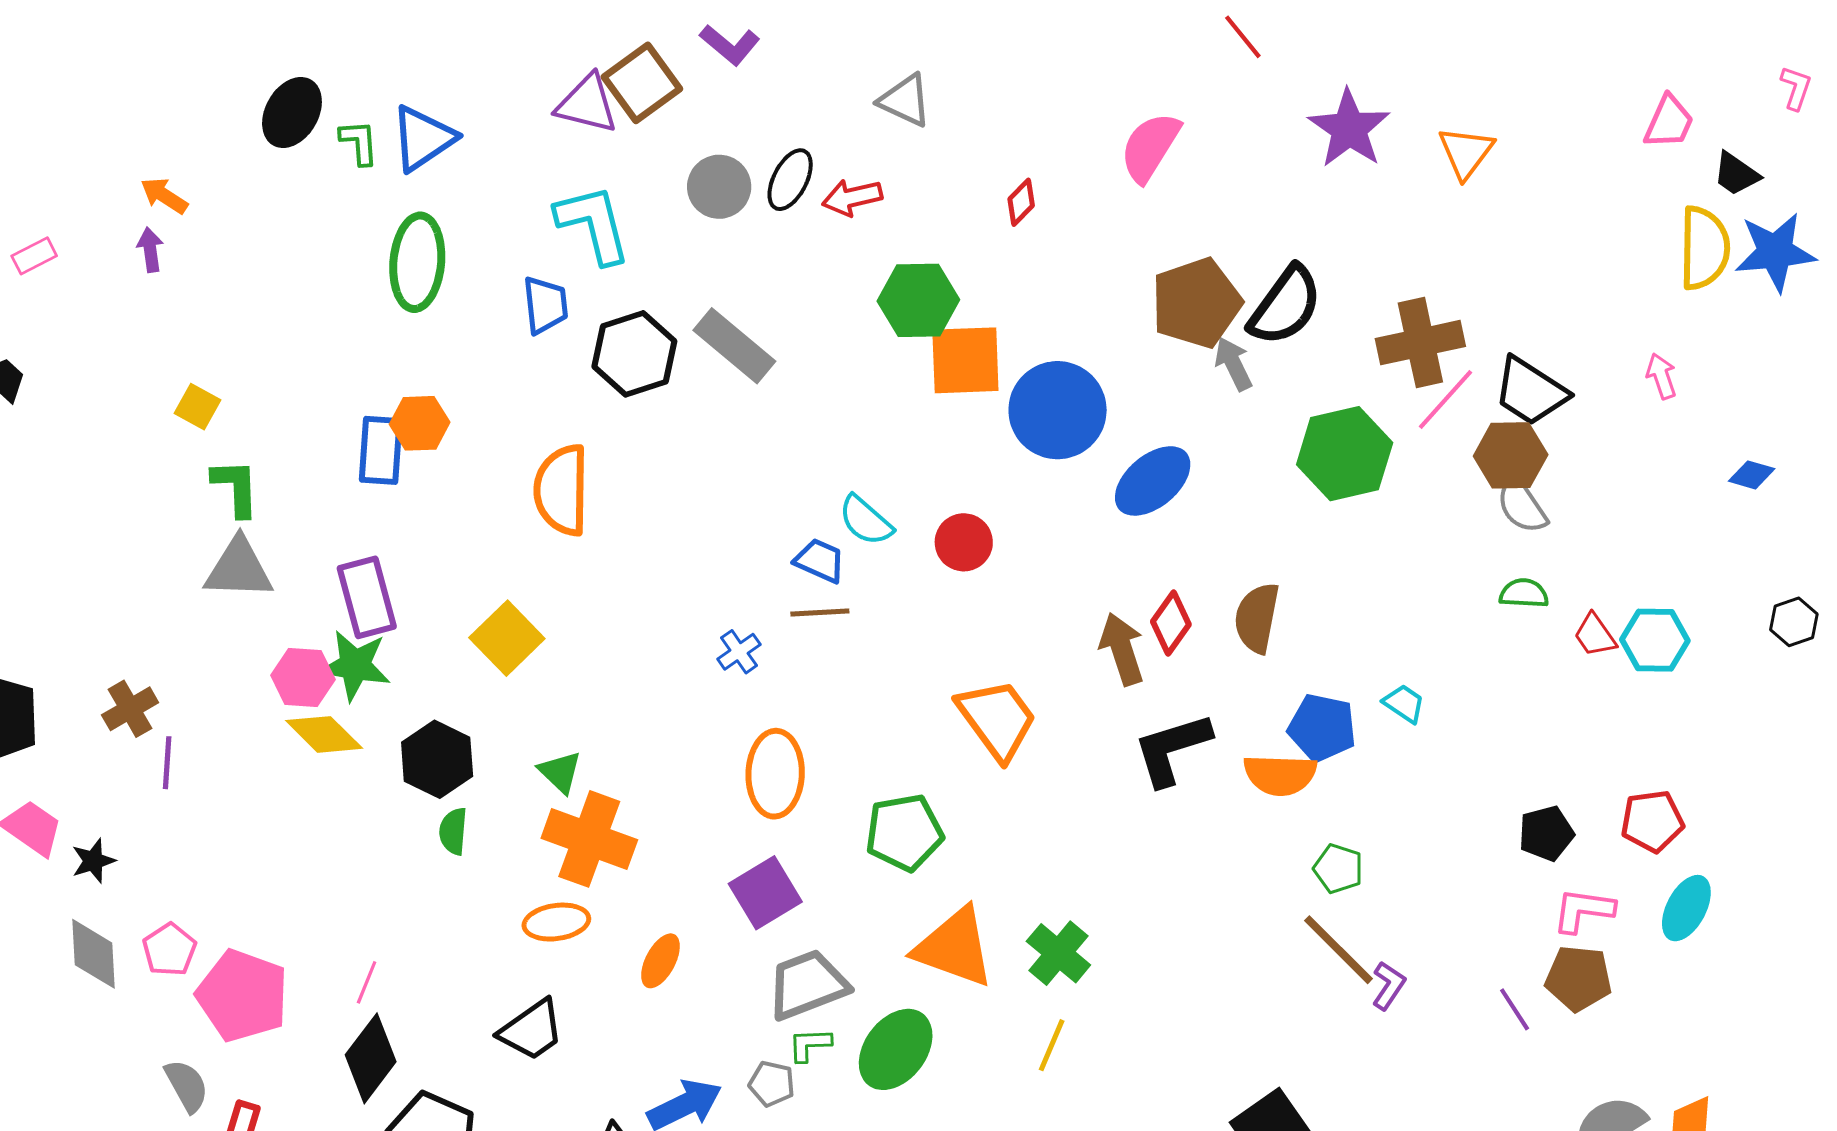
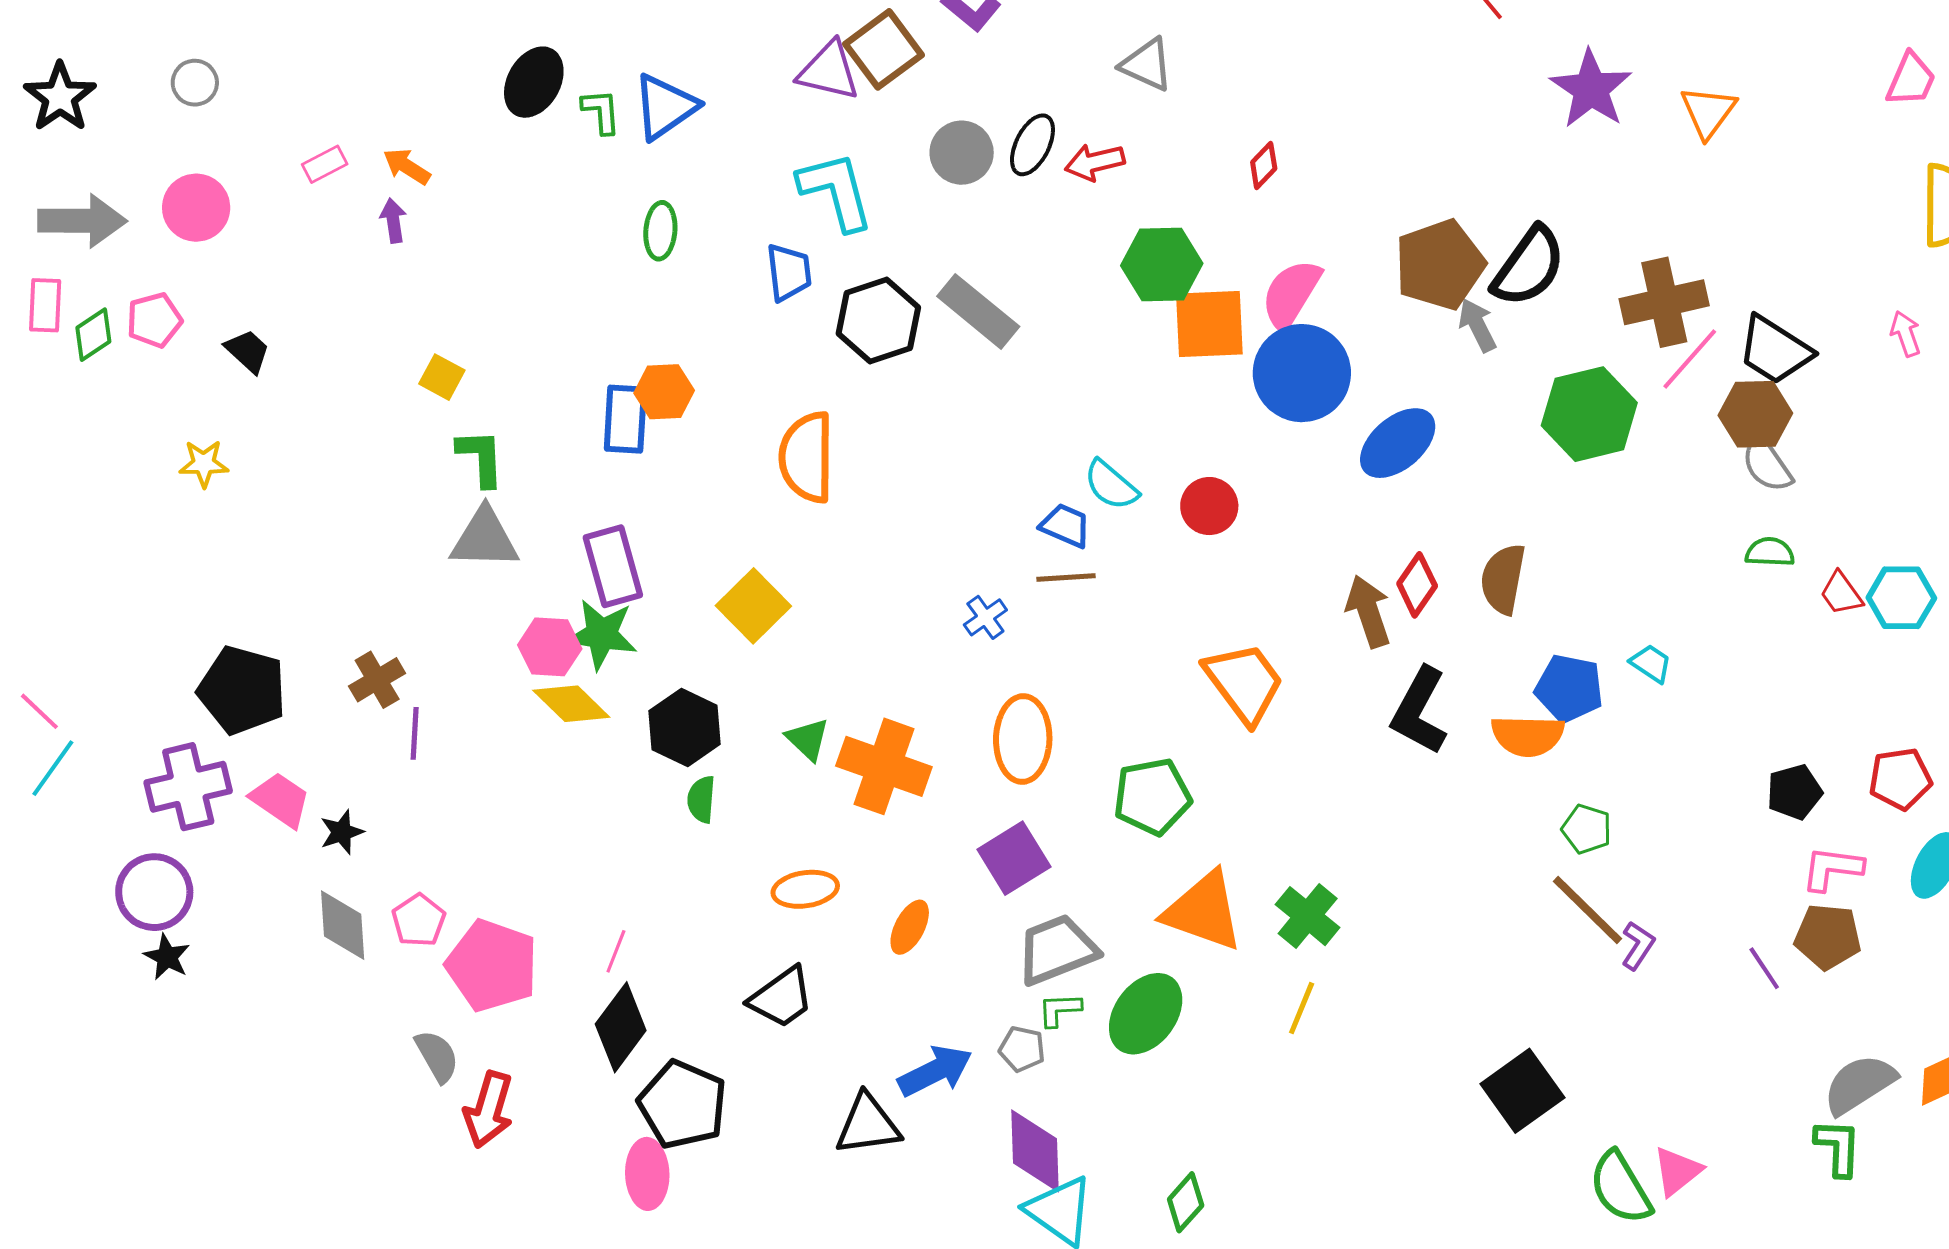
pink semicircle: (1150, 147) -> (1291, 294), moved
pink rectangle: (34, 256) -> (325, 164), moved
green ellipse: (417, 262) -> (660, 231), size x0.6
black L-shape: (1172, 749) -> (1419, 711), turned -44
orange cross: (589, 839) -> (884, 766), moved

